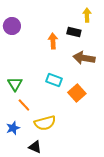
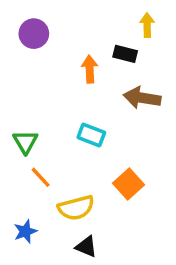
purple circle: (12, 26) -> (34, 34), moved
orange square: (77, 93) -> (129, 184), moved
blue star: (13, 128) -> (25, 231), moved
black triangle: (35, 147) -> (86, 247), moved

